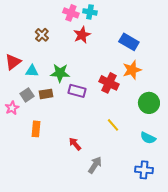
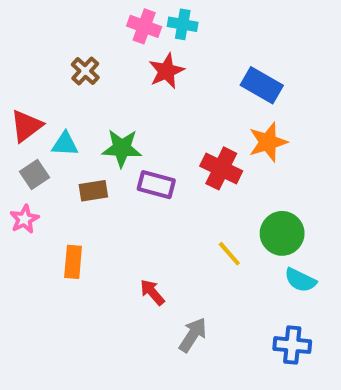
gray square: (27, 95) -> (35, 175), moved
green circle: (149, 103) -> (282, 233), moved

